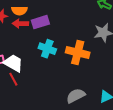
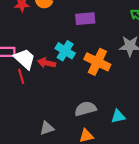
purple rectangle: (40, 22) -> (85, 19), moved
red arrow: (20, 24) -> (47, 63), moved

